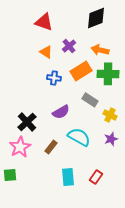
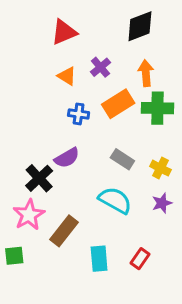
red triangle: (44, 22) -> (64, 32), turned -42
orange arrow: (100, 50) -> (146, 73), turned 72
gray rectangle: (90, 100) -> (122, 159), moved
purple semicircle: (61, 112) -> (67, 158), moved
brown rectangle: (51, 147) -> (64, 231), moved, size x1.5

